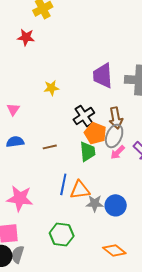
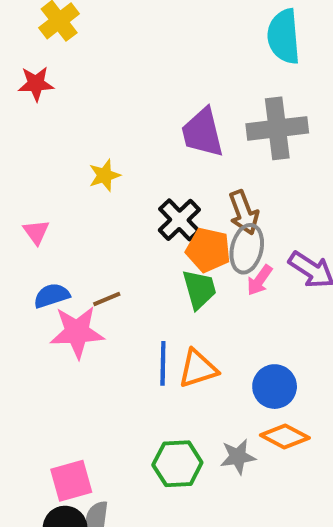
brown line: (50, 147) -> (107, 299), moved
pink star: (20, 198) -> (77, 332), moved
gray star: (95, 203) -> (238, 457), moved
orange diamond: (114, 251) -> (285, 436), moved

